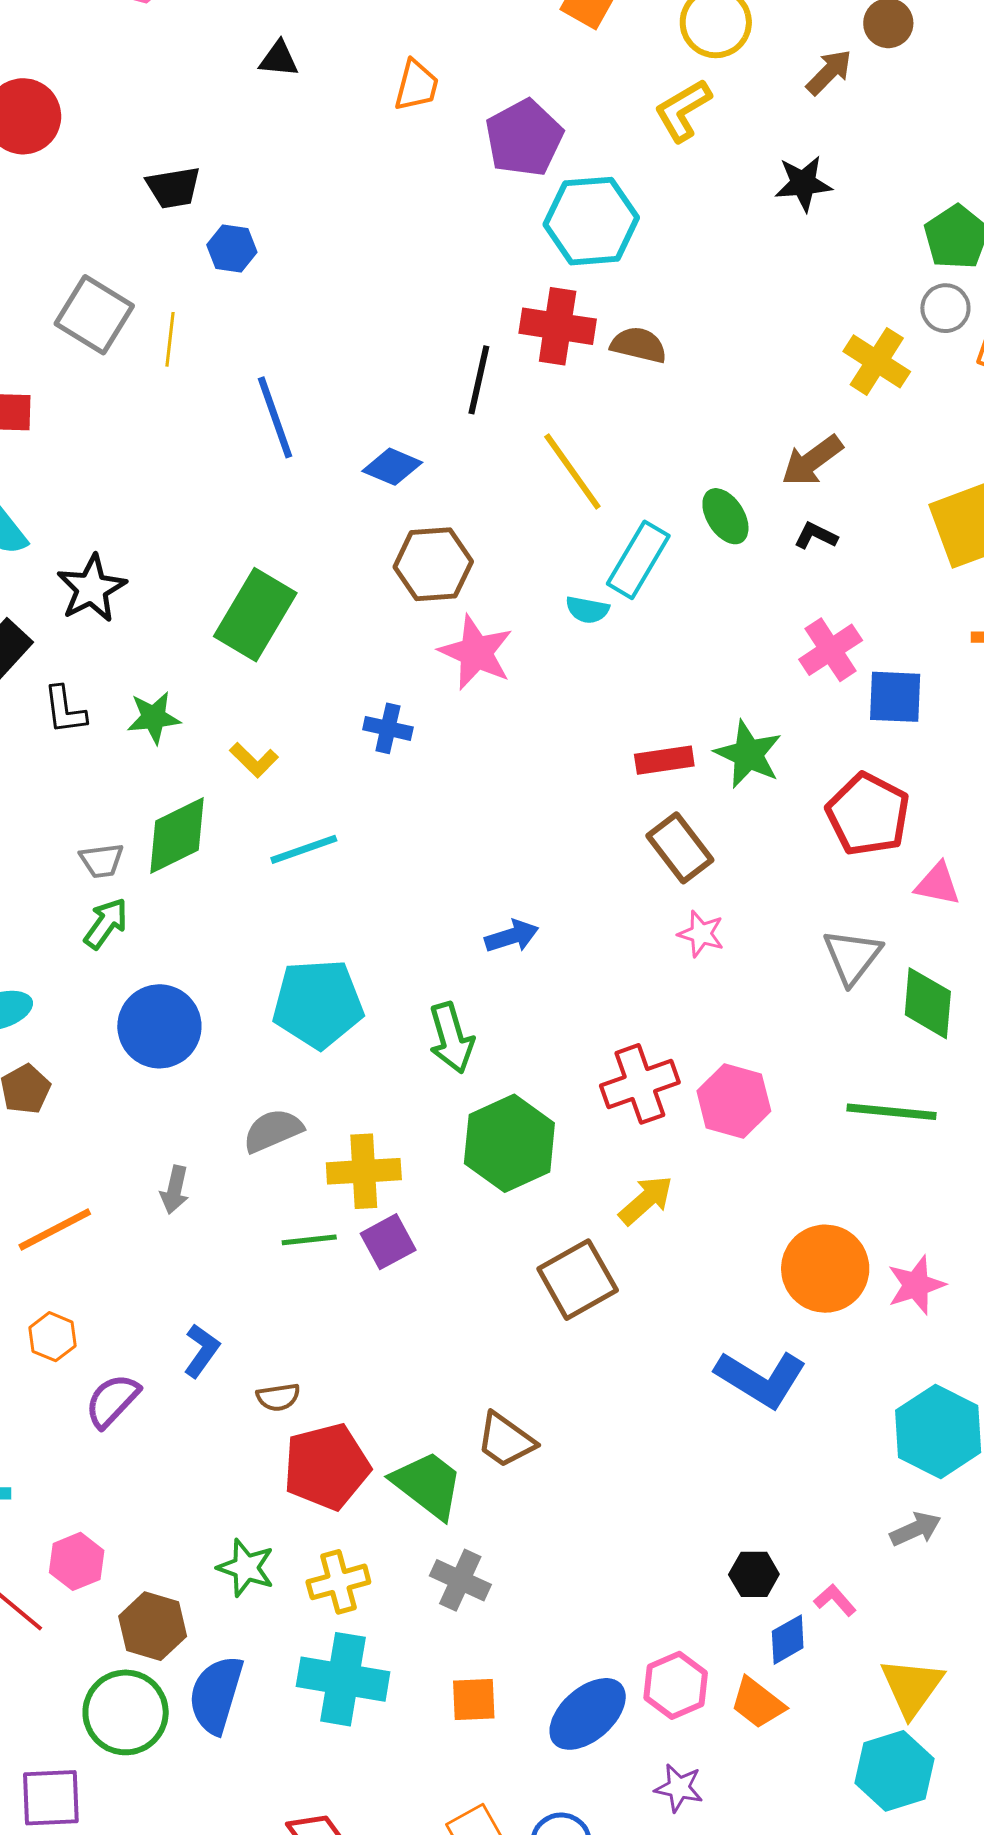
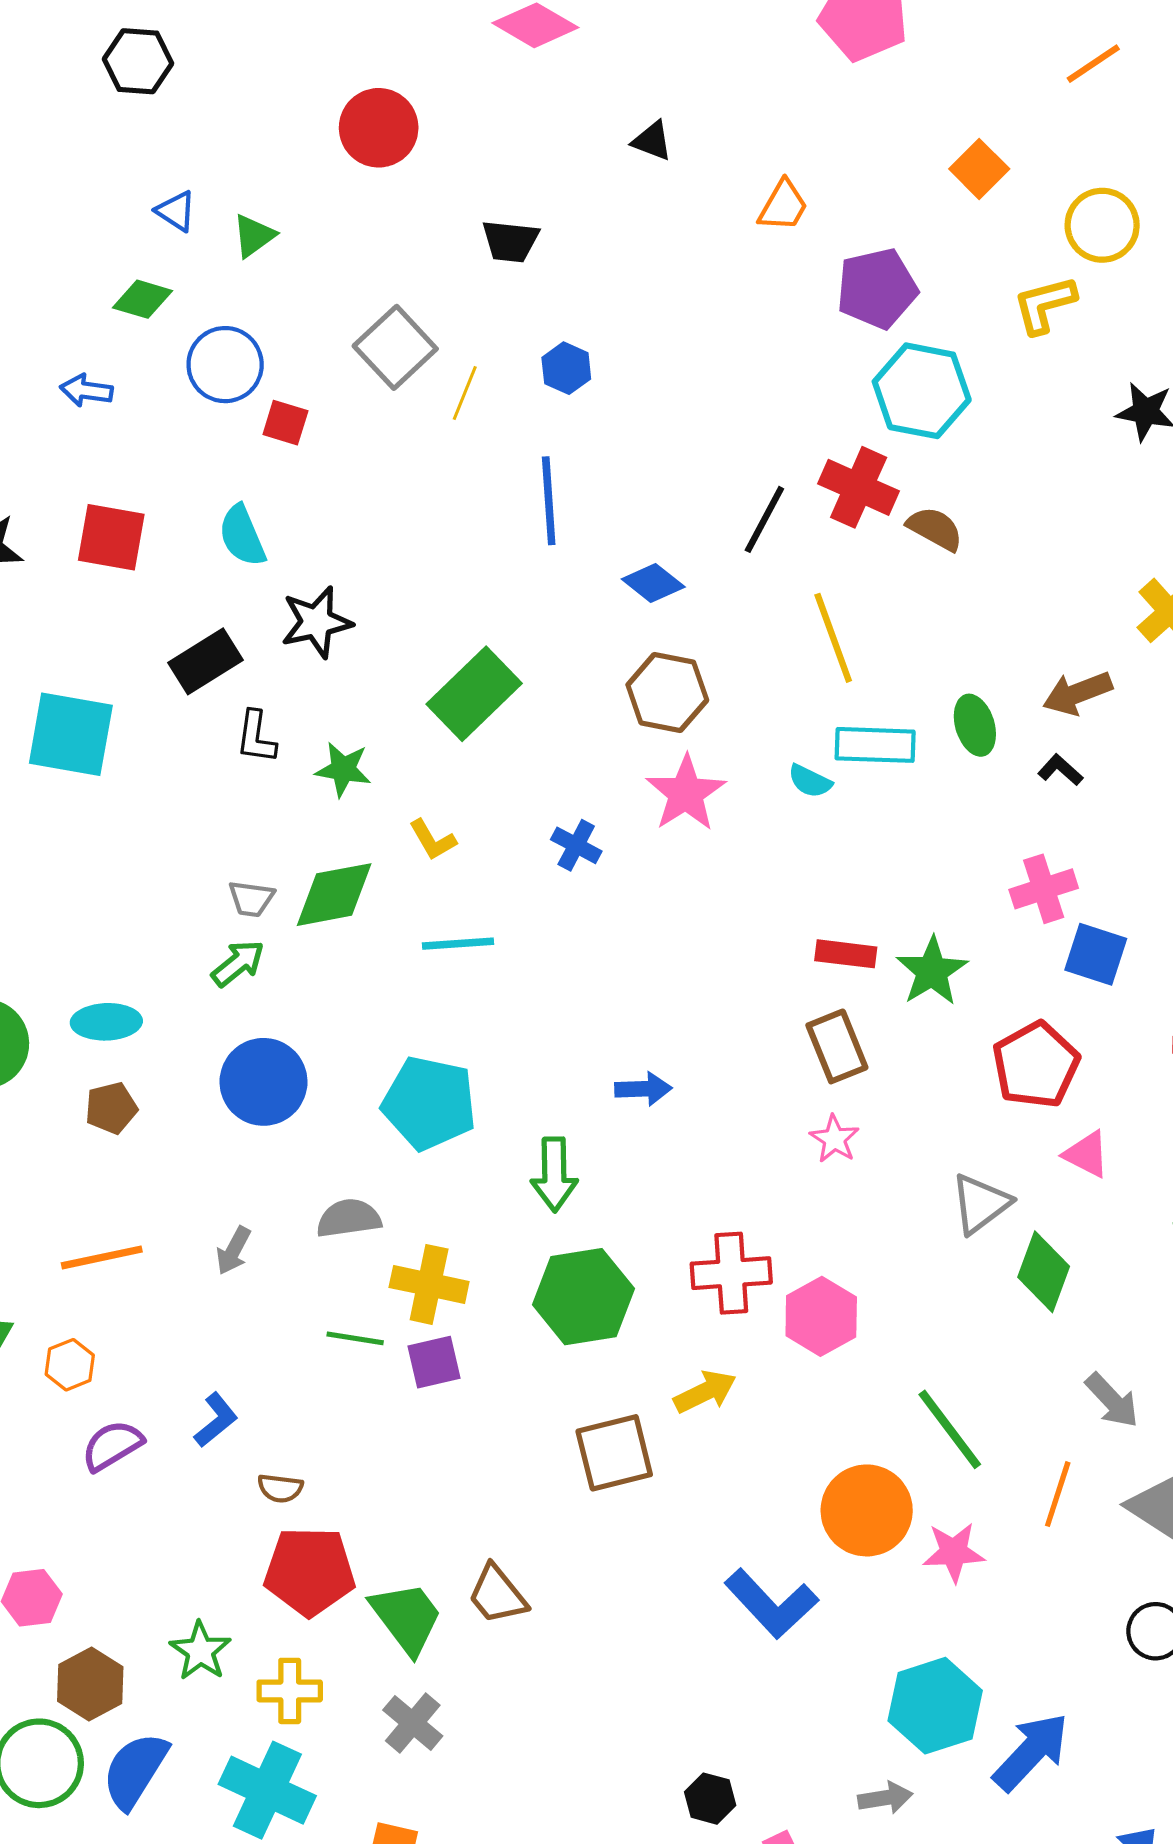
blue hexagon: (232, 249) -> (566, 368), moved
cyan rectangle: (638, 560) -> (875, 745), turned 46
green line: (892, 1112) -> (950, 1429), moved, turned 32

